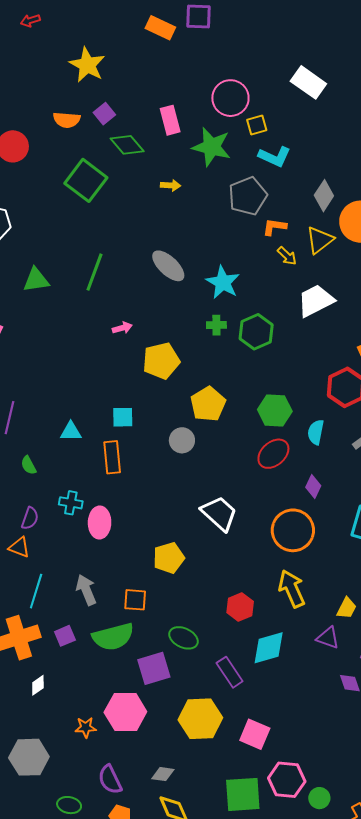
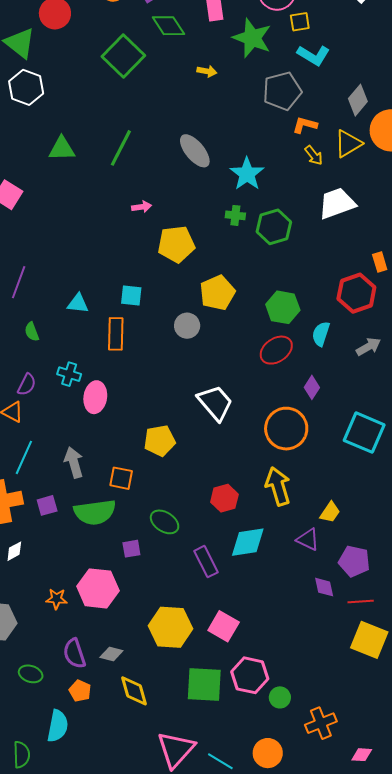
purple square: (154, 668) -> (131, 549), size x0.6
yellow hexagon: (200, 719) -> (170, 627), moved
gray diamond: (163, 774) -> (111, 654), moved

